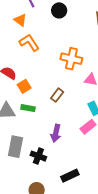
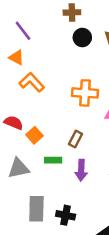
black circle: (59, 10) -> (82, 37), moved
green rectangle: (28, 108) -> (53, 160), moved
purple arrow: (56, 133) -> (81, 170), moved

